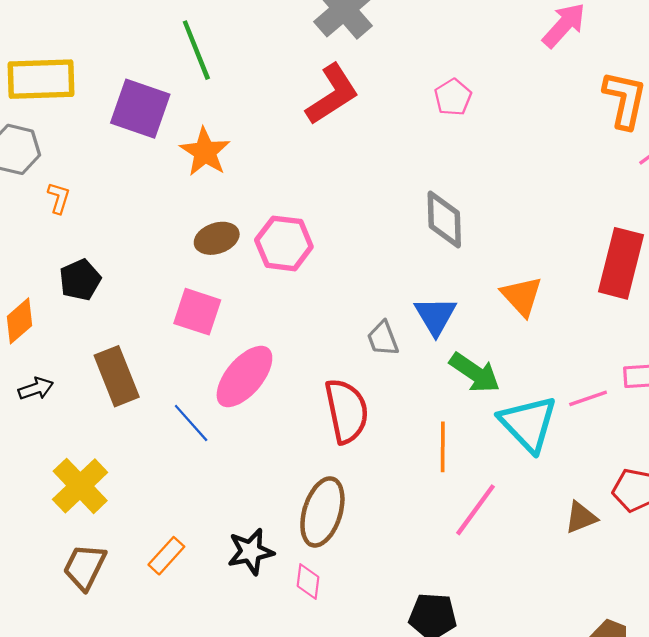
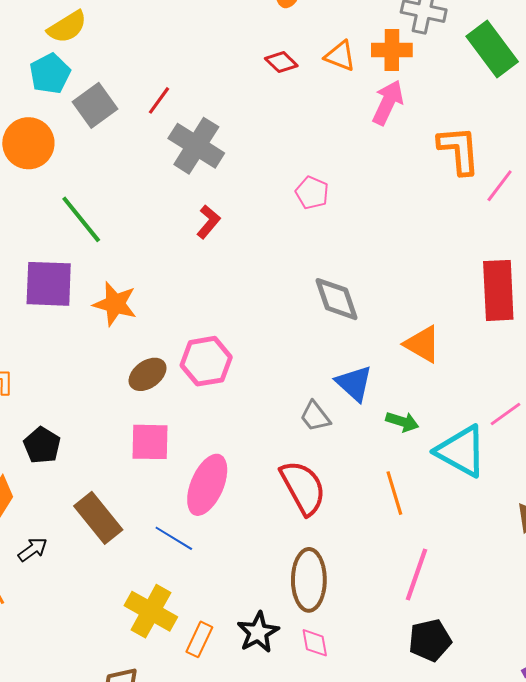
red L-shape: (332, 94) -> (208, 222), size x0.6
green arrow: (475, 373) -> (402, 422), size x0.7
yellow cross: (80, 486) -> (151, 611), moved
pink line: (476, 510) -> (417, 574), moved
orange rectangle: (166, 556) -> (199, 639), moved

